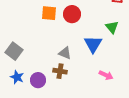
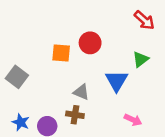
orange square: (49, 13) -> (61, 53), moved
green triangle: (112, 27) -> (141, 59), turned 32
gray square: (14, 51) -> (17, 77), moved

